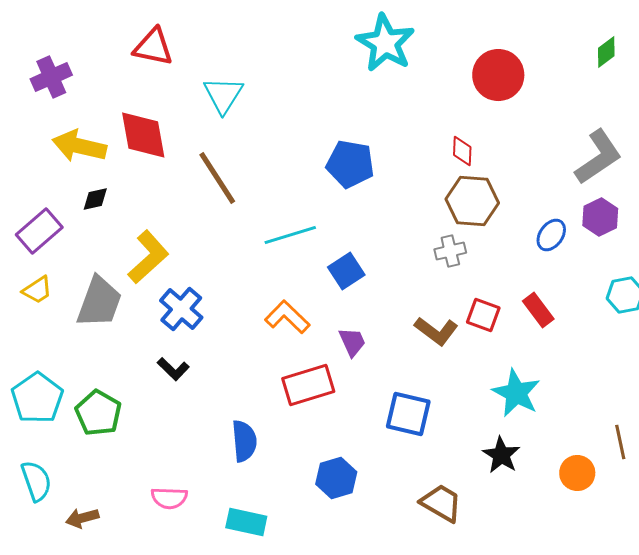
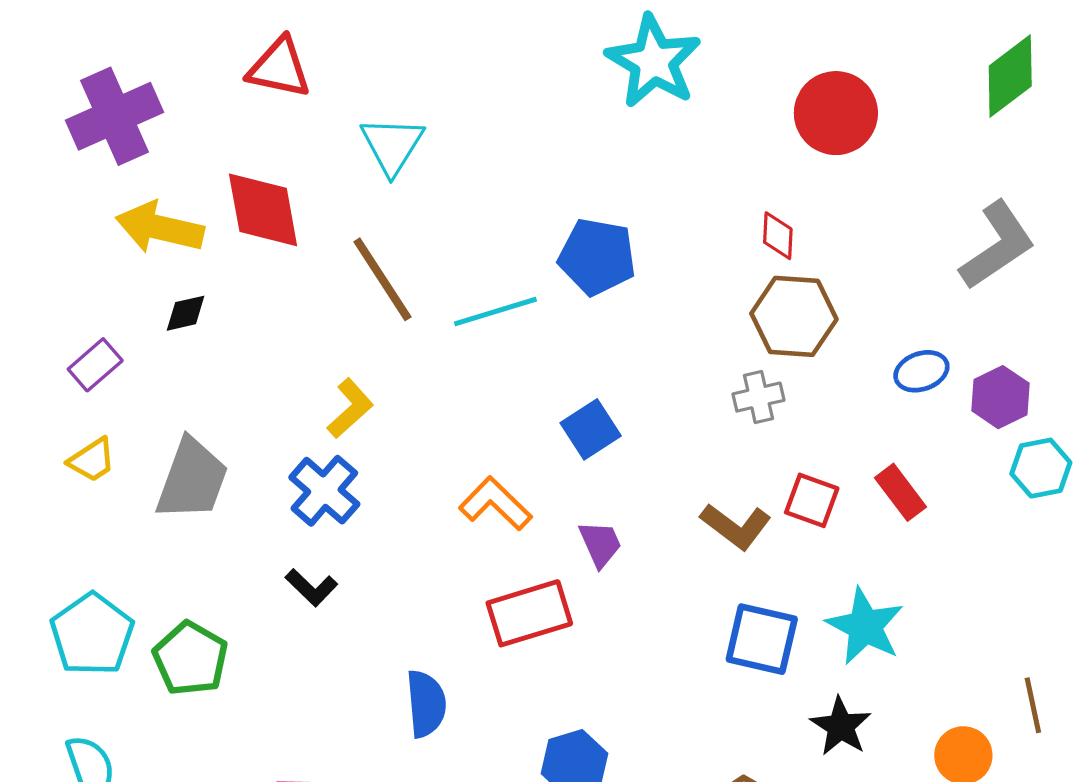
green diamond: (606, 52) -> (1010, 76), size x1.6
purple cross: (51, 77) -> (115, 116), size x1.4
purple hexagon: (600, 217) -> (1001, 397), moved
purple rectangle: (39, 231) -> (95, 365), size x0.7
cyan line: (290, 235) -> (495, 312), moved
blue ellipse: (551, 235) -> (921, 371), turned 36
yellow L-shape: (148, 257) -> (350, 408), moved, size x0.7
blue square: (408, 414) -> (762, 639), moved

